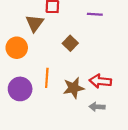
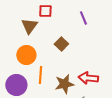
purple line: (95, 14) -> (83, 18), turned 64
orange circle: (17, 48) -> (26, 55), moved

